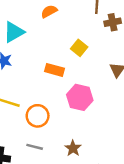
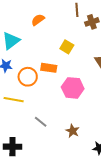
orange circle: (38, 116) -> (28, 77), moved
gray line: (35, 147) -> (41, 122), moved, turned 32

